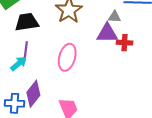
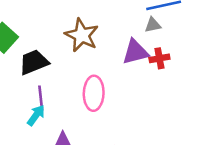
gray triangle: (114, 17) -> (153, 25), moved

